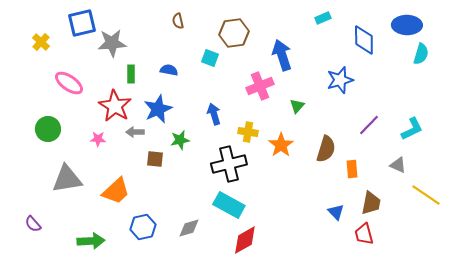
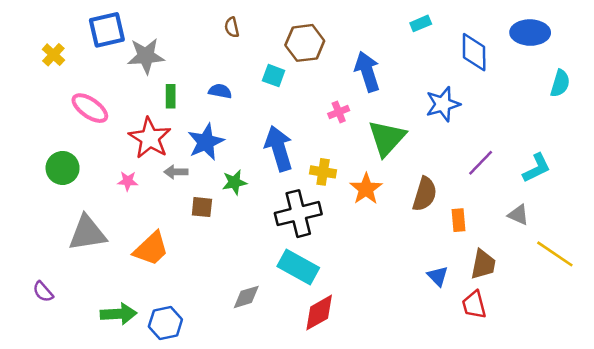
cyan semicircle: (421, 54) -> (560, 83), moved
pink cross: (260, 86) -> (339, 112), size x0.6
green triangle: (297, 106) -> (387, 138), size x2.0
blue arrow: (214, 114) -> (279, 148), size x1.6
blue hexagon: (143, 227) -> (165, 323), moved

